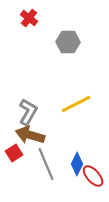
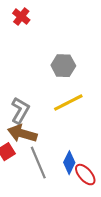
gray hexagon: (68, 42) -> (63, 66), moved

